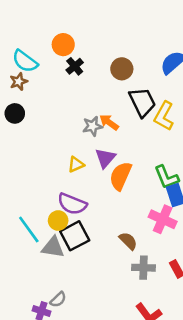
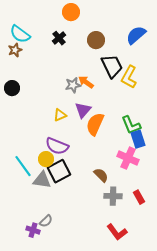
orange circle: (63, 45) -> (71, 12), moved
black circle: (15, 113) -> (12, 88), moved

